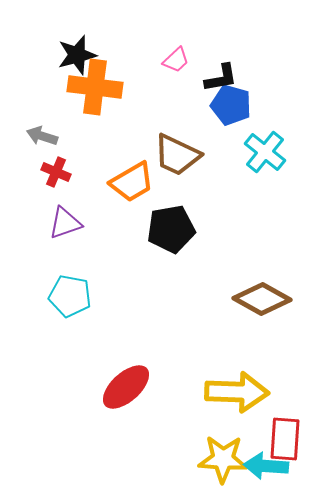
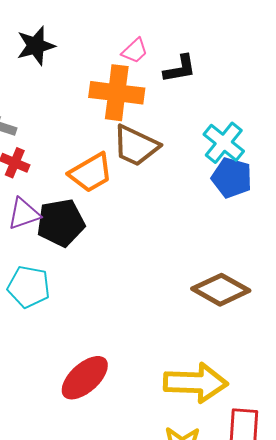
orange cross: (95, 87) -> (117, 93), moved
blue pentagon: (231, 105) -> (232, 178), moved
black pentagon: (171, 229) -> (61, 223), moved

